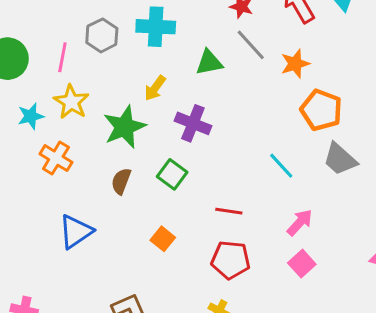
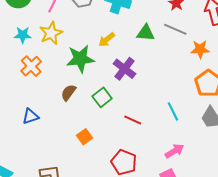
gray line: (251, 45) -> (175, 29), turned -40
red line: (229, 211) -> (133, 120), moved
blue triangle: (76, 232) -> (30, 116), size x0.7

